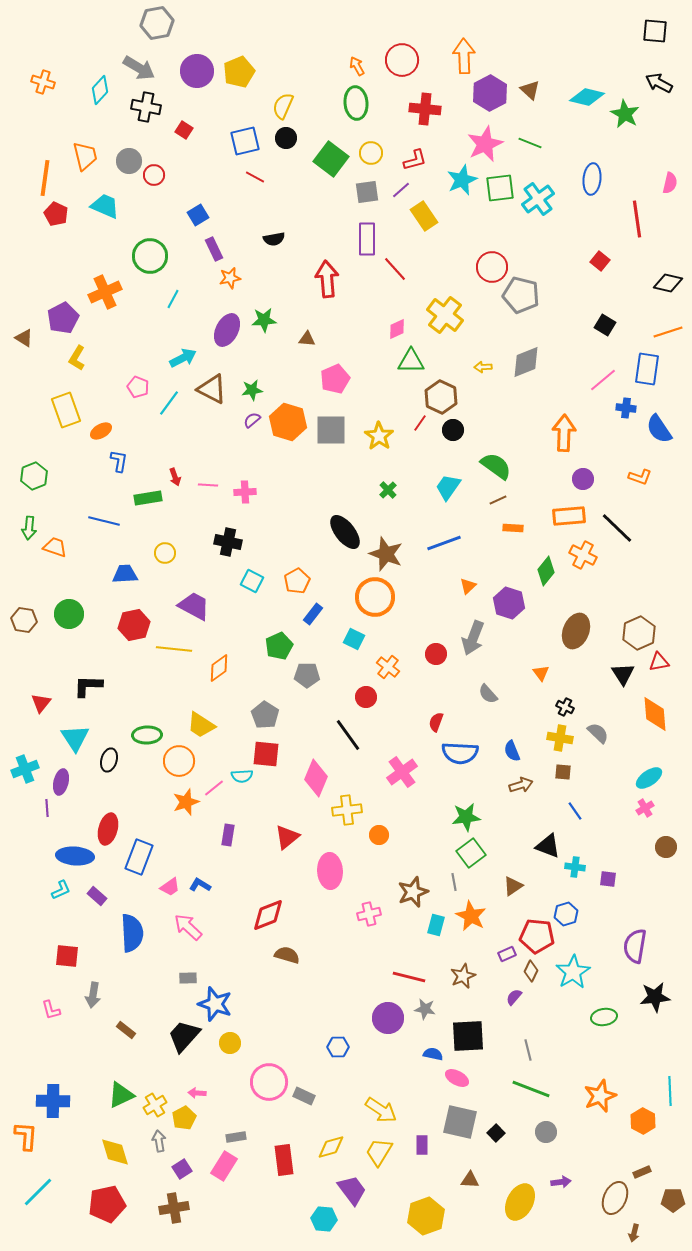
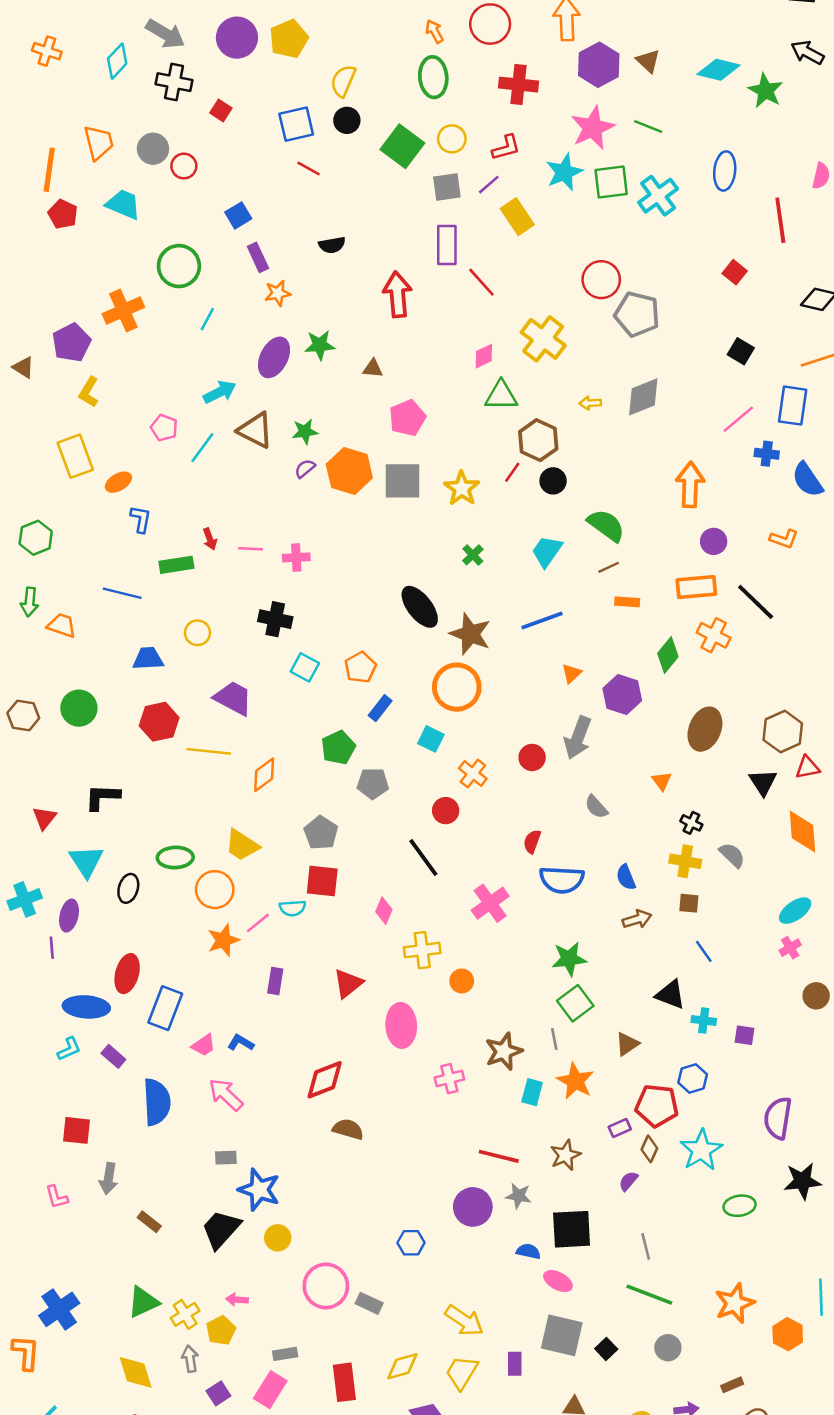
pink diamond: (316, 778) -> (384, 911), size x0.6
blue cross: (53, 1101) -> (59, 1309), turned -36
brown rectangle: (642, 1172) -> (732, 1385), moved

